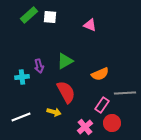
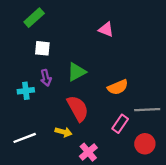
white square: (50, 17) -> (42, 48), moved
red circle: (112, 123) -> (145, 144), moved
pink cross: (85, 127) -> (88, 152), moved

